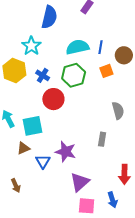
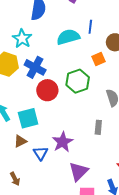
blue line: (101, 47) -> (90, 27), moved
blue cross: (43, 75) -> (35, 67), size x1.5
green hexagon: (74, 75) -> (78, 81), moved
purple star: (66, 152) -> (63, 142), turned 30

